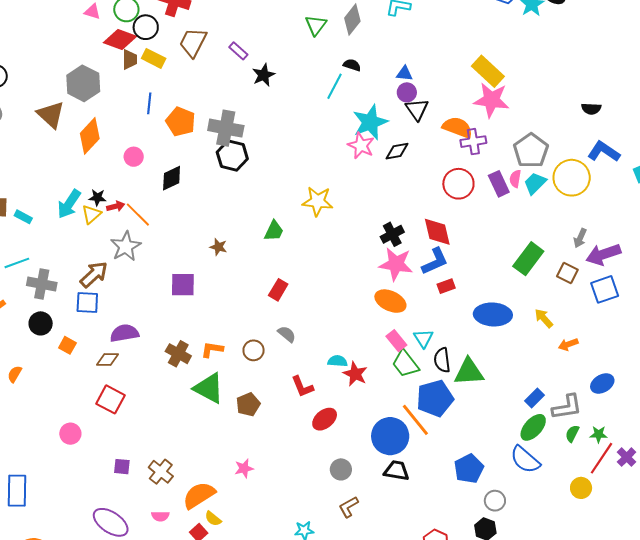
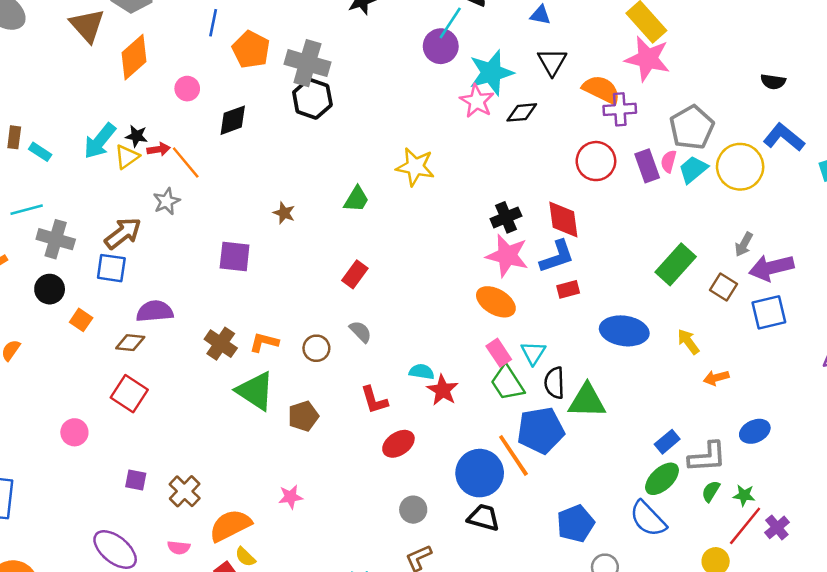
purple circle: (407, 92) -> (441, 46), moved, size x1.4
gray star: (126, 246) -> (167, 201), size x0.7

